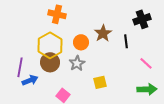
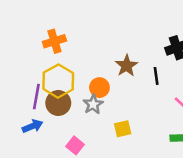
orange cross: (57, 14) -> (54, 41), moved, turned -30
orange circle: (81, 42) -> (99, 88), moved
purple line: (20, 67) -> (36, 97), moved

